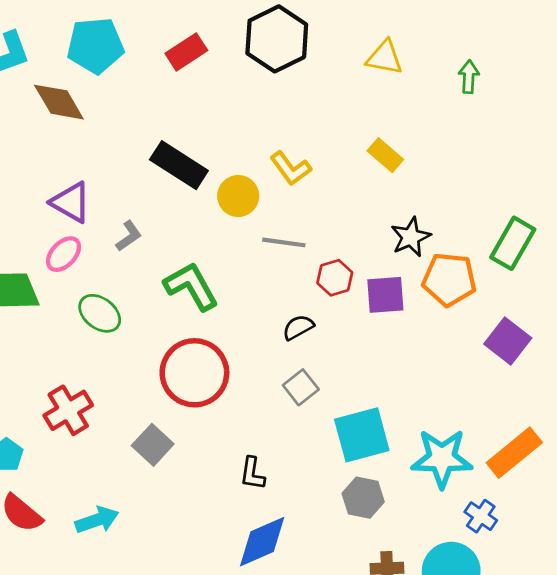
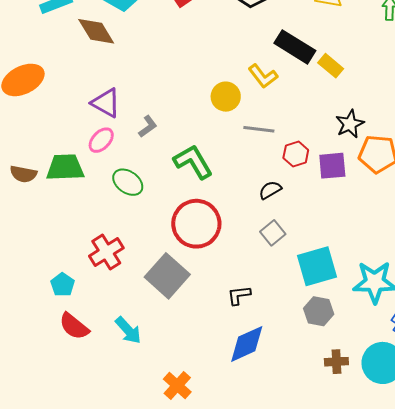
black rectangle: (179, 165) -> (295, 47), moved
gray square: (153, 445) -> (167, 276), size x1.5
black L-shape: (252, 473) -> (239, 295), turned 75
cyan arrow: (97, 520) -> (128, 330), turned 68

